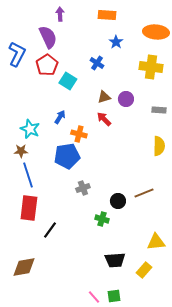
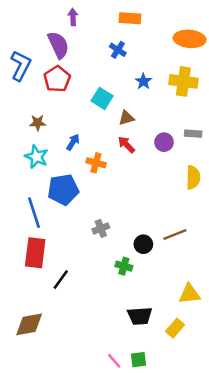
blue star: (116, 42) -> (143, 81), moved
blue cross: (97, 63) -> (118, 50), moved
cyan square: (68, 81) -> (102, 98), moved
purple circle: (126, 99) -> (164, 142), moved
brown star: (21, 151) -> (38, 123), moved
blue pentagon: (67, 156) -> (63, 190), moved

